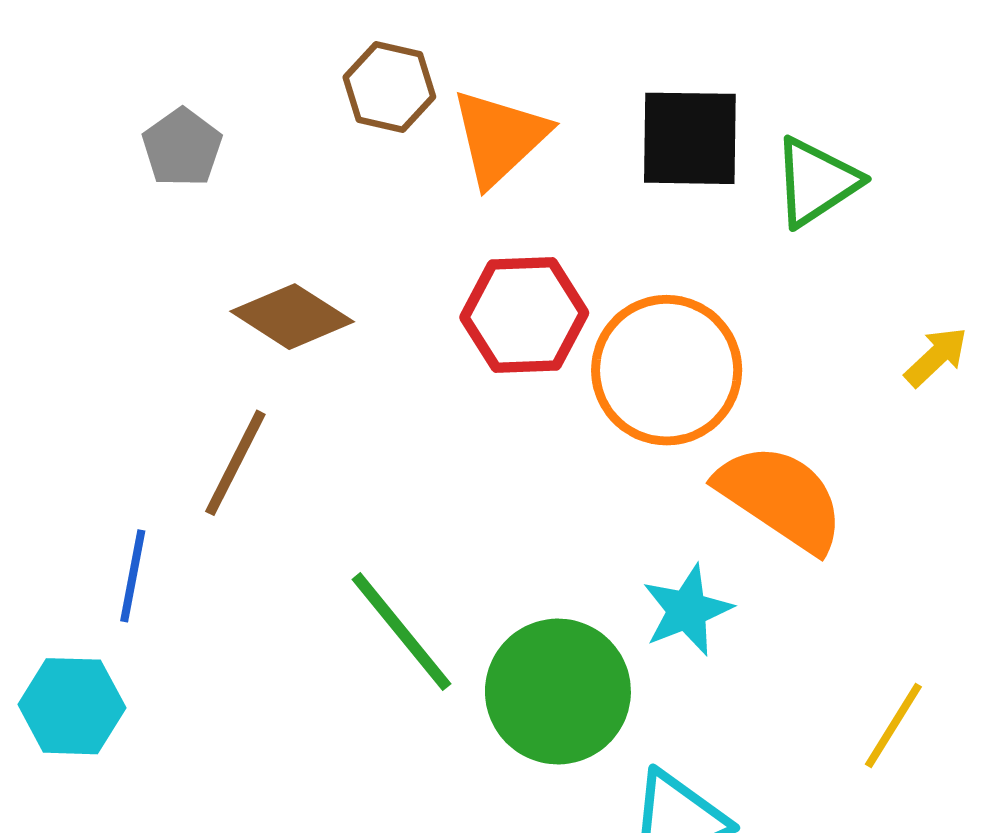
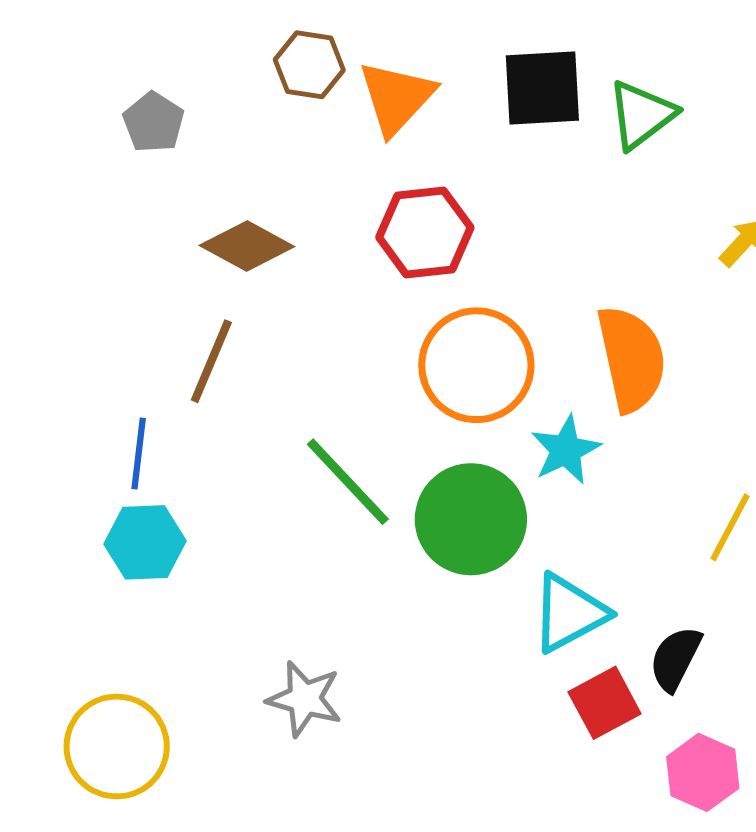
orange circle: (667, 370) -> (476, 365), moved
orange semicircle: (781, 498) -> (631, 359), turned 48
cyan hexagon: (72, 706) -> (145, 542), moved

